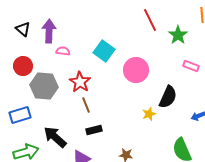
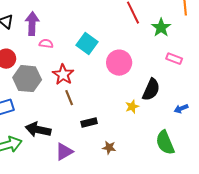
black rectangle: (94, 130) -> (89, 123), moved
black arrow: (55, 137) -> (38, 130), turned -30

